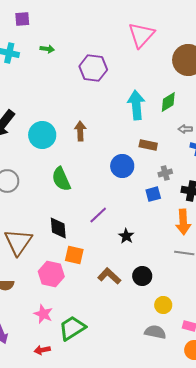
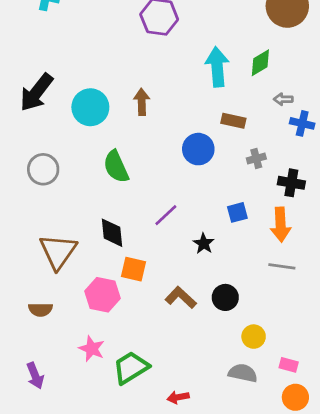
blue square: (153, 194) -> (237, 212), moved
red arrow: (42, 350) -> (178, 397), moved

